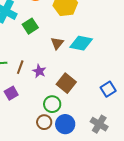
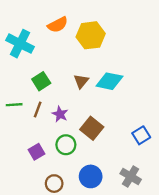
green square: (30, 26) -> (41, 81), moved
purple square: (11, 93) -> (36, 152), moved
green circle: (52, 104) -> (66, 145), moved
brown circle: (44, 122) -> (54, 184), moved

